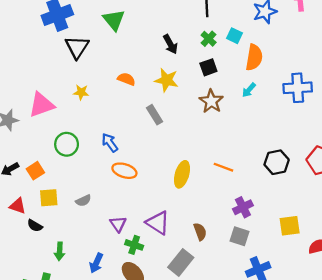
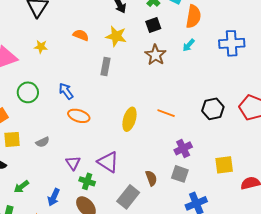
gray rectangle: (155, 115) -> (105, 67), turned 42
brown semicircle: (200, 232) -> (151, 178), moved
green arrow: (60, 251) -> (21, 187), turned 49

